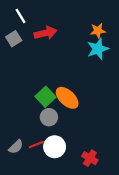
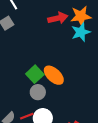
orange star: (98, 31) -> (81, 16), size x1.5
red arrow: (46, 33) -> (58, 18), moved

